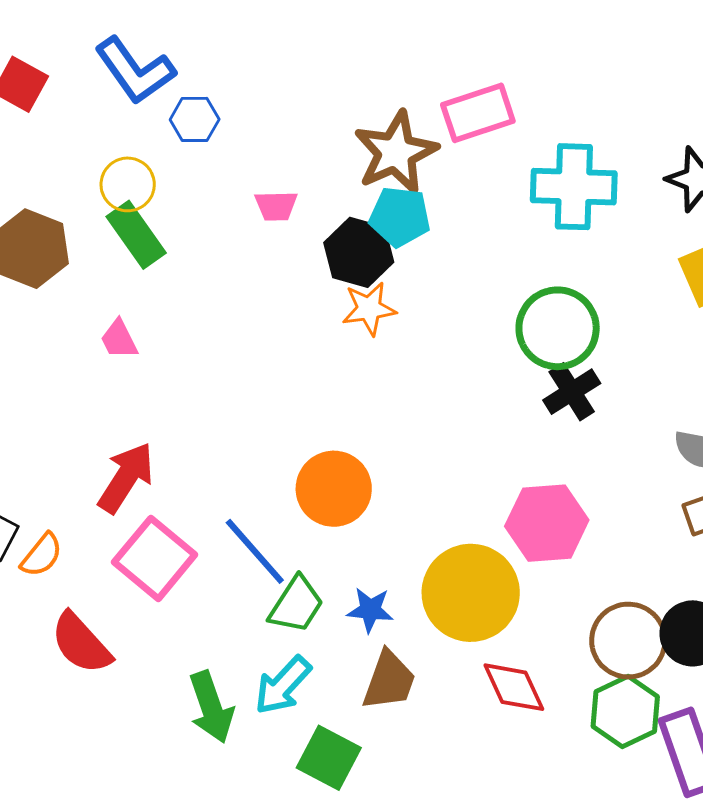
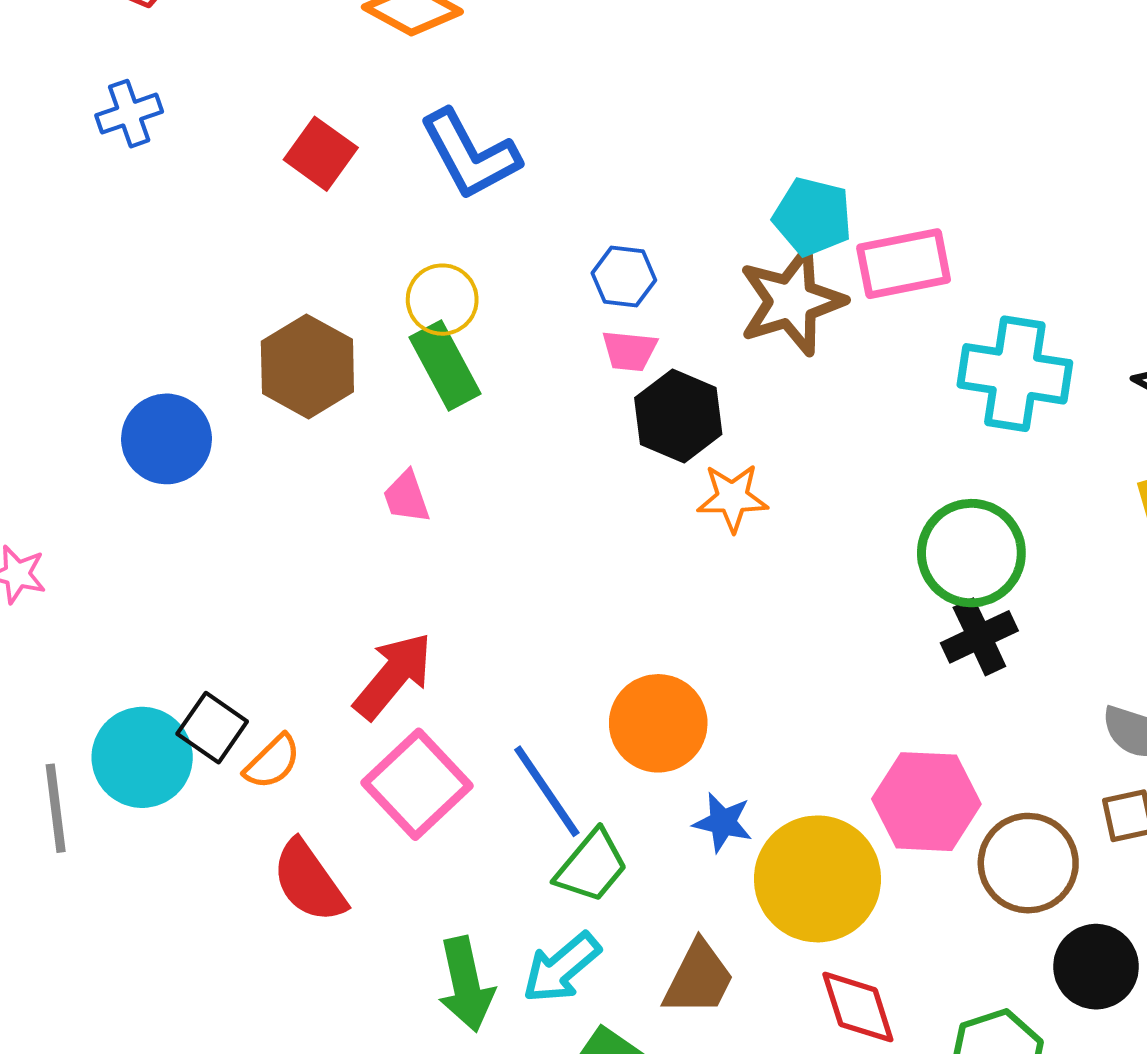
blue hexagon: (195, 119) -> (624, 277), moved
cyan pentagon: (400, 217) -> (813, 217), moved
black hexagon: (359, 252) -> (678, 416), moved
blue star: (370, 610) -> (723, 822), moved
brown circle: (628, 641) -> (1028, 863), moved

